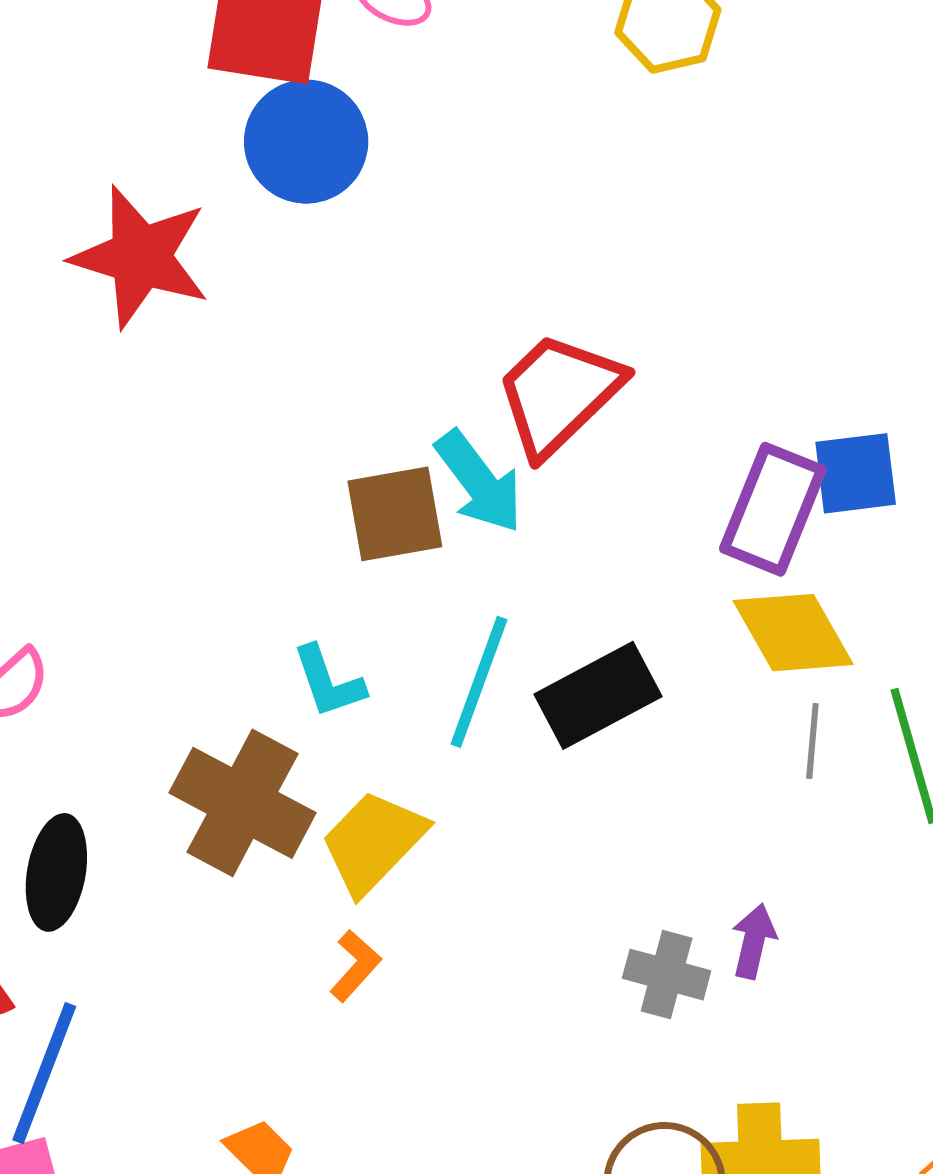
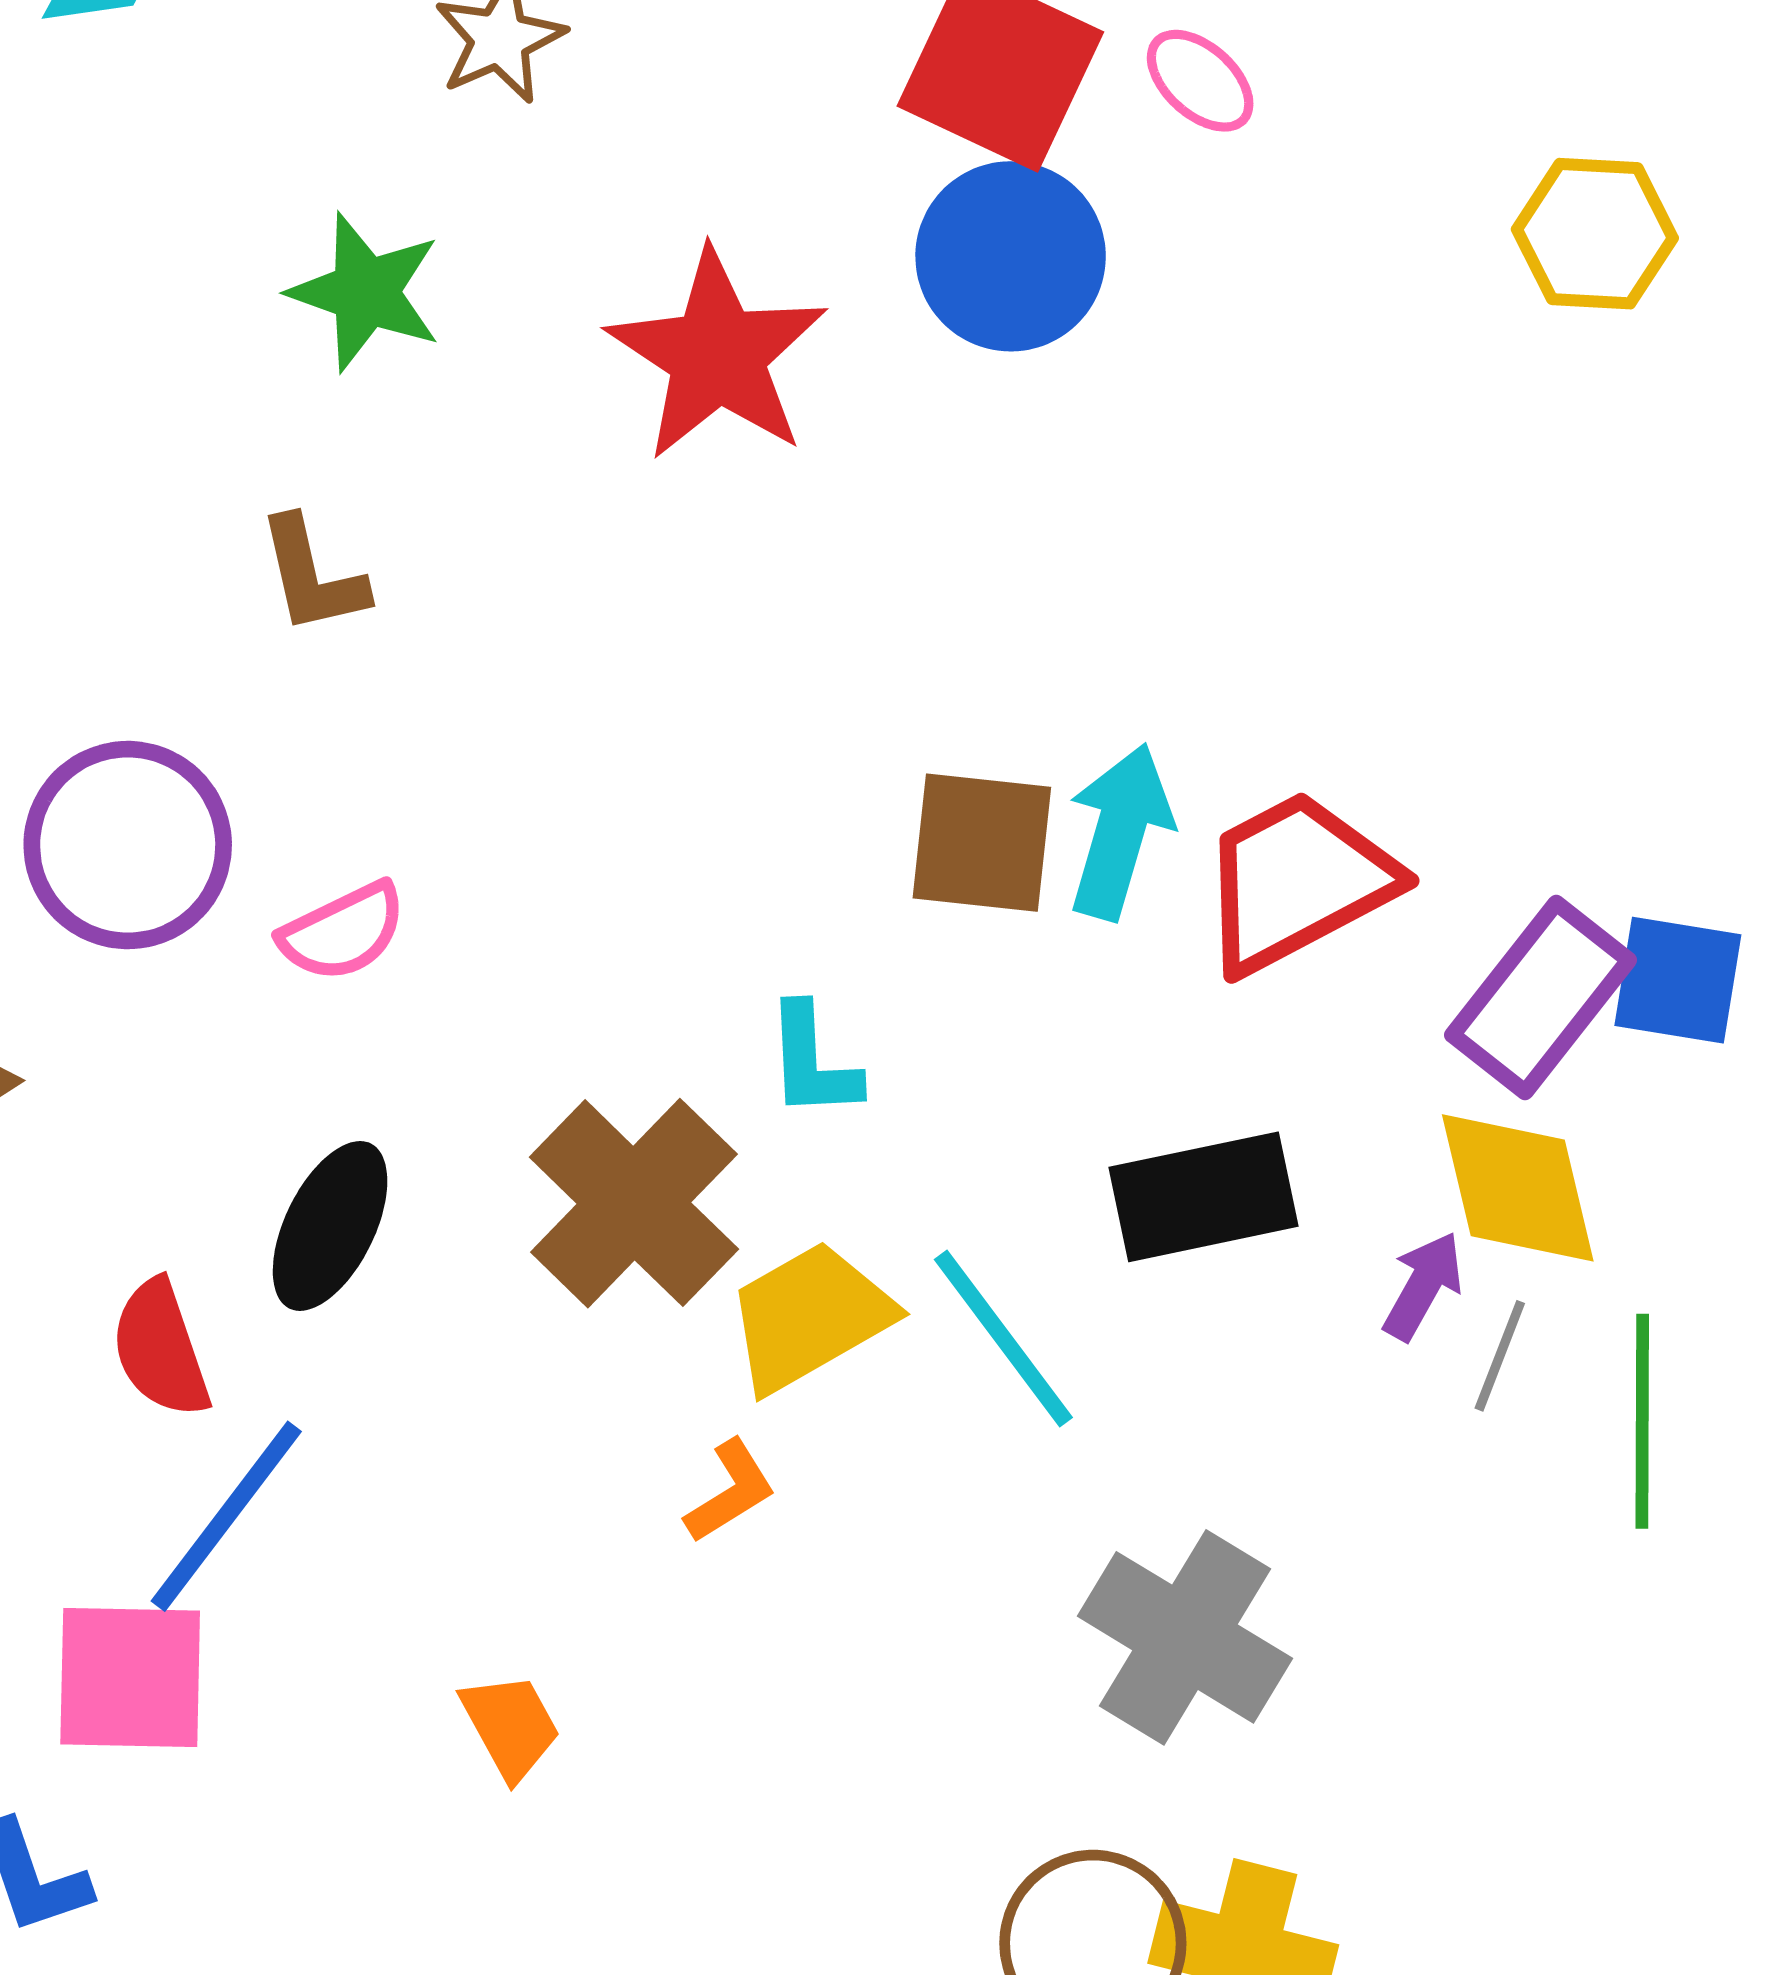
red trapezoid: (559, 394) -> (1297, 882), moved
cyan arrow: (479, 482) -> (1120, 831), turned -143
cyan line: (479, 682) -> (1003, 1338), moved, turned -73
purple arrow: (754, 941) -> (1423, 1286), moved
gray cross: (667, 975) -> (1185, 1637), size x1.6

